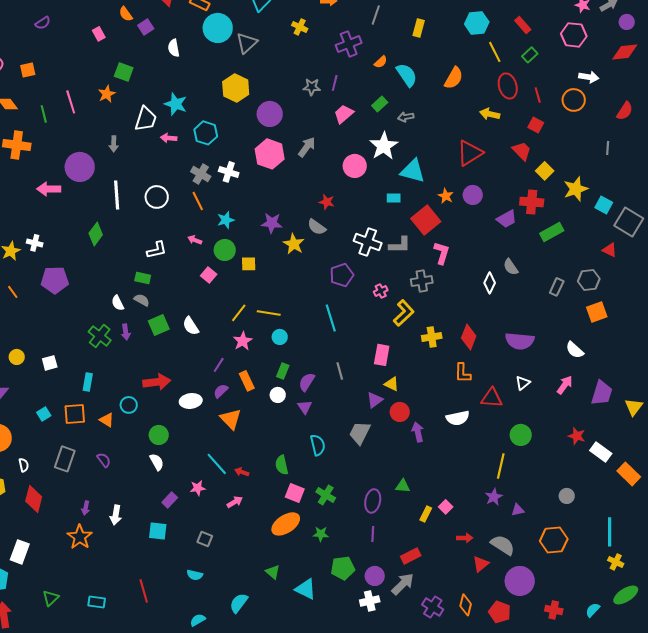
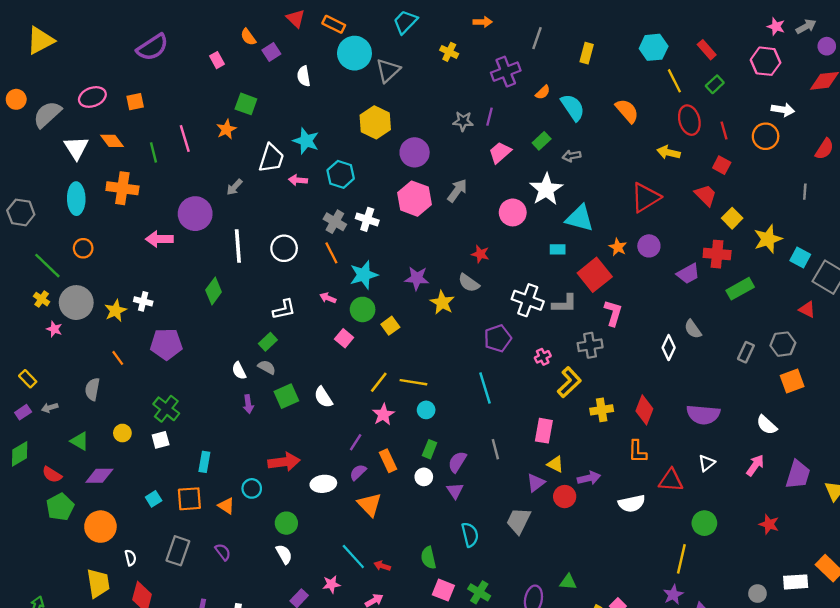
purple semicircle: (43, 23) -> (152, 47), size x1.8
orange semicircle: (454, 78) -> (627, 111), turned -70
gray arrow: (114, 144) -> (234, 187), turned 42
cyan star: (226, 220) -> (364, 275), size x1.4
yellow square: (249, 264) -> (390, 326), turned -35
green rectangle: (143, 278) -> (268, 342), turned -56
green cross: (100, 336) -> (166, 409), moved
purple arrow: (418, 432) -> (589, 478), moved, turned 90
white rectangle: (601, 452) -> (796, 582), moved, turned -40

